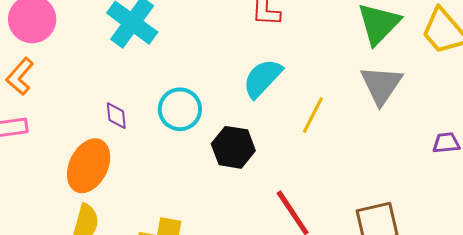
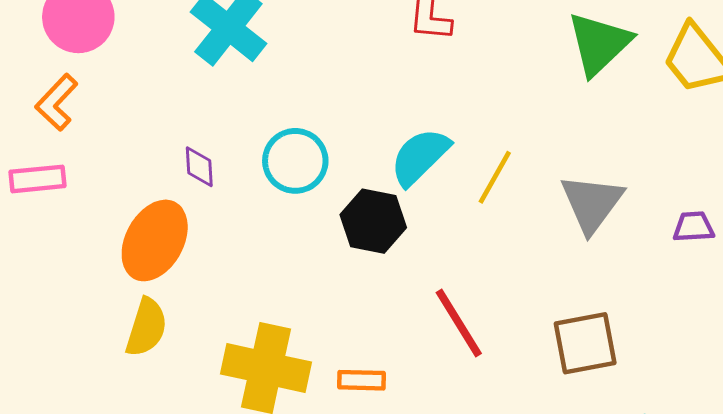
cyan semicircle: (262, 78) -> (420, 157), moved
gray triangle: (381, 85) -> (592, 203), moved

